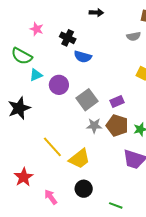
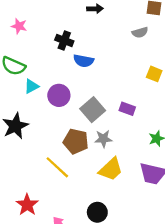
pink star: (37, 29) -> (19, 26), moved
purple rectangle: (117, 101) -> (127, 109), turned 48
brown pentagon: (117, 125) -> (76, 141), moved
yellow trapezoid: (79, 159) -> (111, 169), moved

